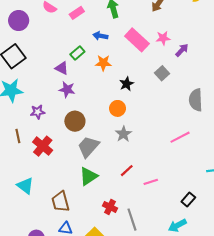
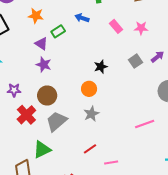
pink rectangle: (137, 40) -> (116, 26), size x0.6
purple arrow: (182, 50) -> (158, 57), moved
orange star: (103, 63) -> (36, 16), moved
purple star: (38, 112) -> (14, 90), moved
red cross: (43, 146) -> (26, 115), moved
green triangle: (88, 176) -> (42, 150), moved

